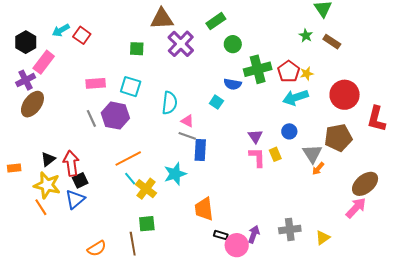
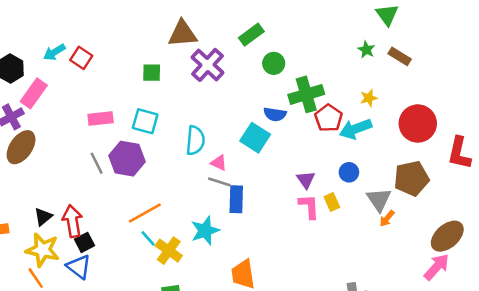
red pentagon: (289, 71) -> (328, 118), moved
cyan square: (216, 102) -> (255, 138), size x1.6
blue triangle: (75, 199) -> (79, 267), turned -40

